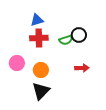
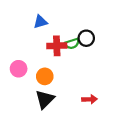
red cross: (39, 38) -> (57, 46), moved
red arrow: (82, 68) -> (90, 99), moved

